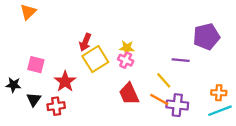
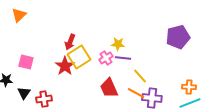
yellow star: (127, 48) -> (118, 44), moved
pink cross: (126, 60) -> (106, 58), turned 32
purple line: (181, 60) -> (123, 58), moved
red star: (65, 81) -> (65, 66), moved

